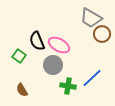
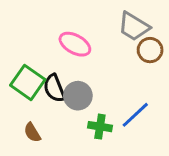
black semicircle: (37, 41) -> (54, 88), moved
pink ellipse: (59, 45) -> (75, 44), moved
green square: (19, 56) -> (28, 82), size x1.6

